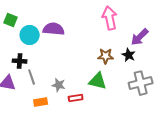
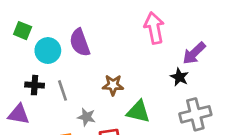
purple semicircle: (54, 29) -> (80, 43), turned -115
brown star: (106, 56) -> (113, 85), moved
gray line: (32, 77) -> (62, 90), moved

